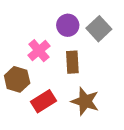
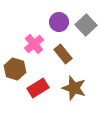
brown rectangle: (72, 62) -> (63, 54), turned -36

